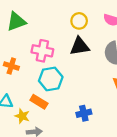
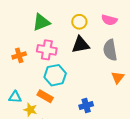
green triangle: (16, 22) -> (41, 22), moved
orange cross: (11, 66) -> (19, 55), moved, turned -32

